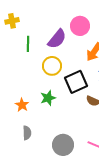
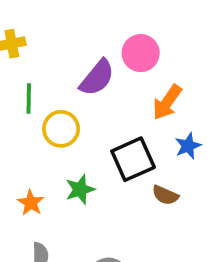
green line: (28, 44) -> (29, 99), moved
yellow circle: (52, 66) -> (61, 129), moved

